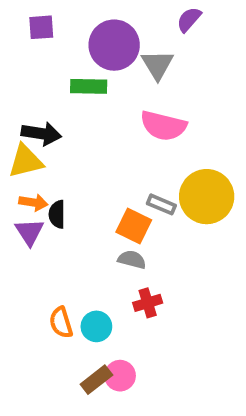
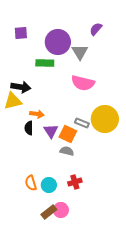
orange arrow: (33, 202) -> (37, 114), moved
purple triangle: (30, 232) -> (51, 131), moved
red cross: (148, 303) -> (75, 182), moved

